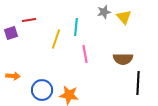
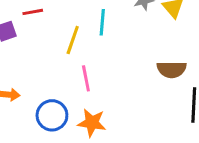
pink line: (85, 54) -> (86, 78), moved

